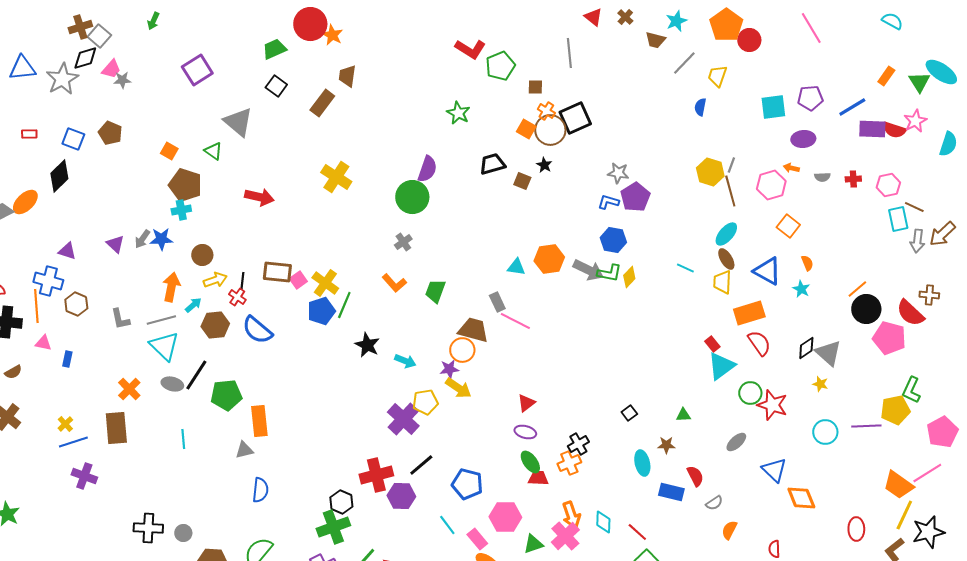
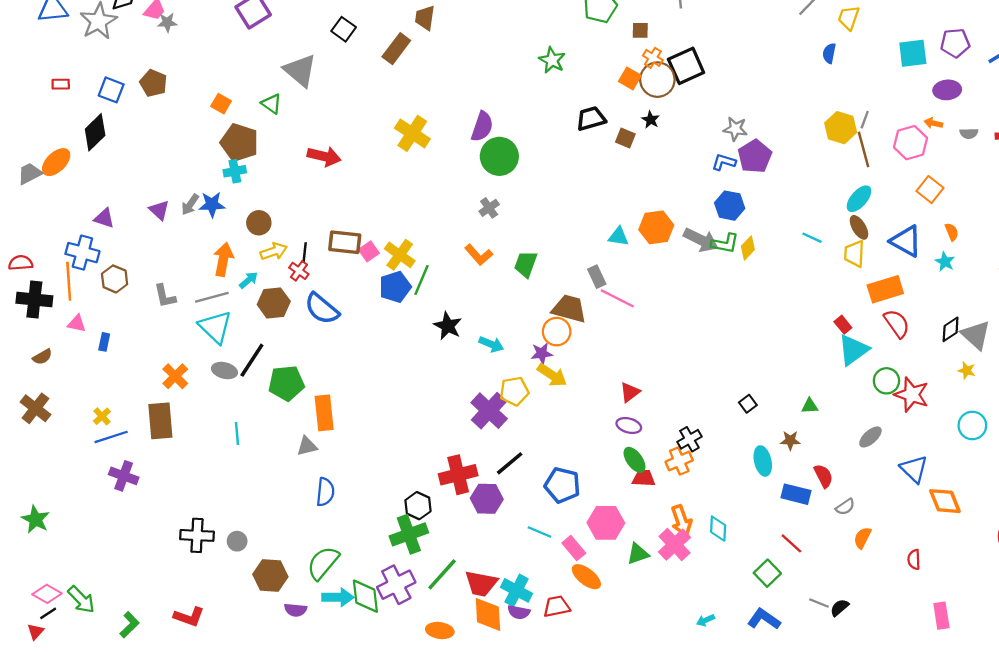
purple semicircle: (427, 169) -> (482, 127), moved
cyan line: (447, 525) -> (539, 532), turned -30
red line: (637, 532) -> (791, 543), moved

